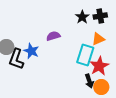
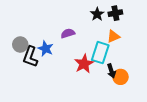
red star: (99, 66) -> (84, 64), moved
black arrow: (89, 81) -> (111, 71), moved
orange circle: (101, 87) -> (120, 77), moved

